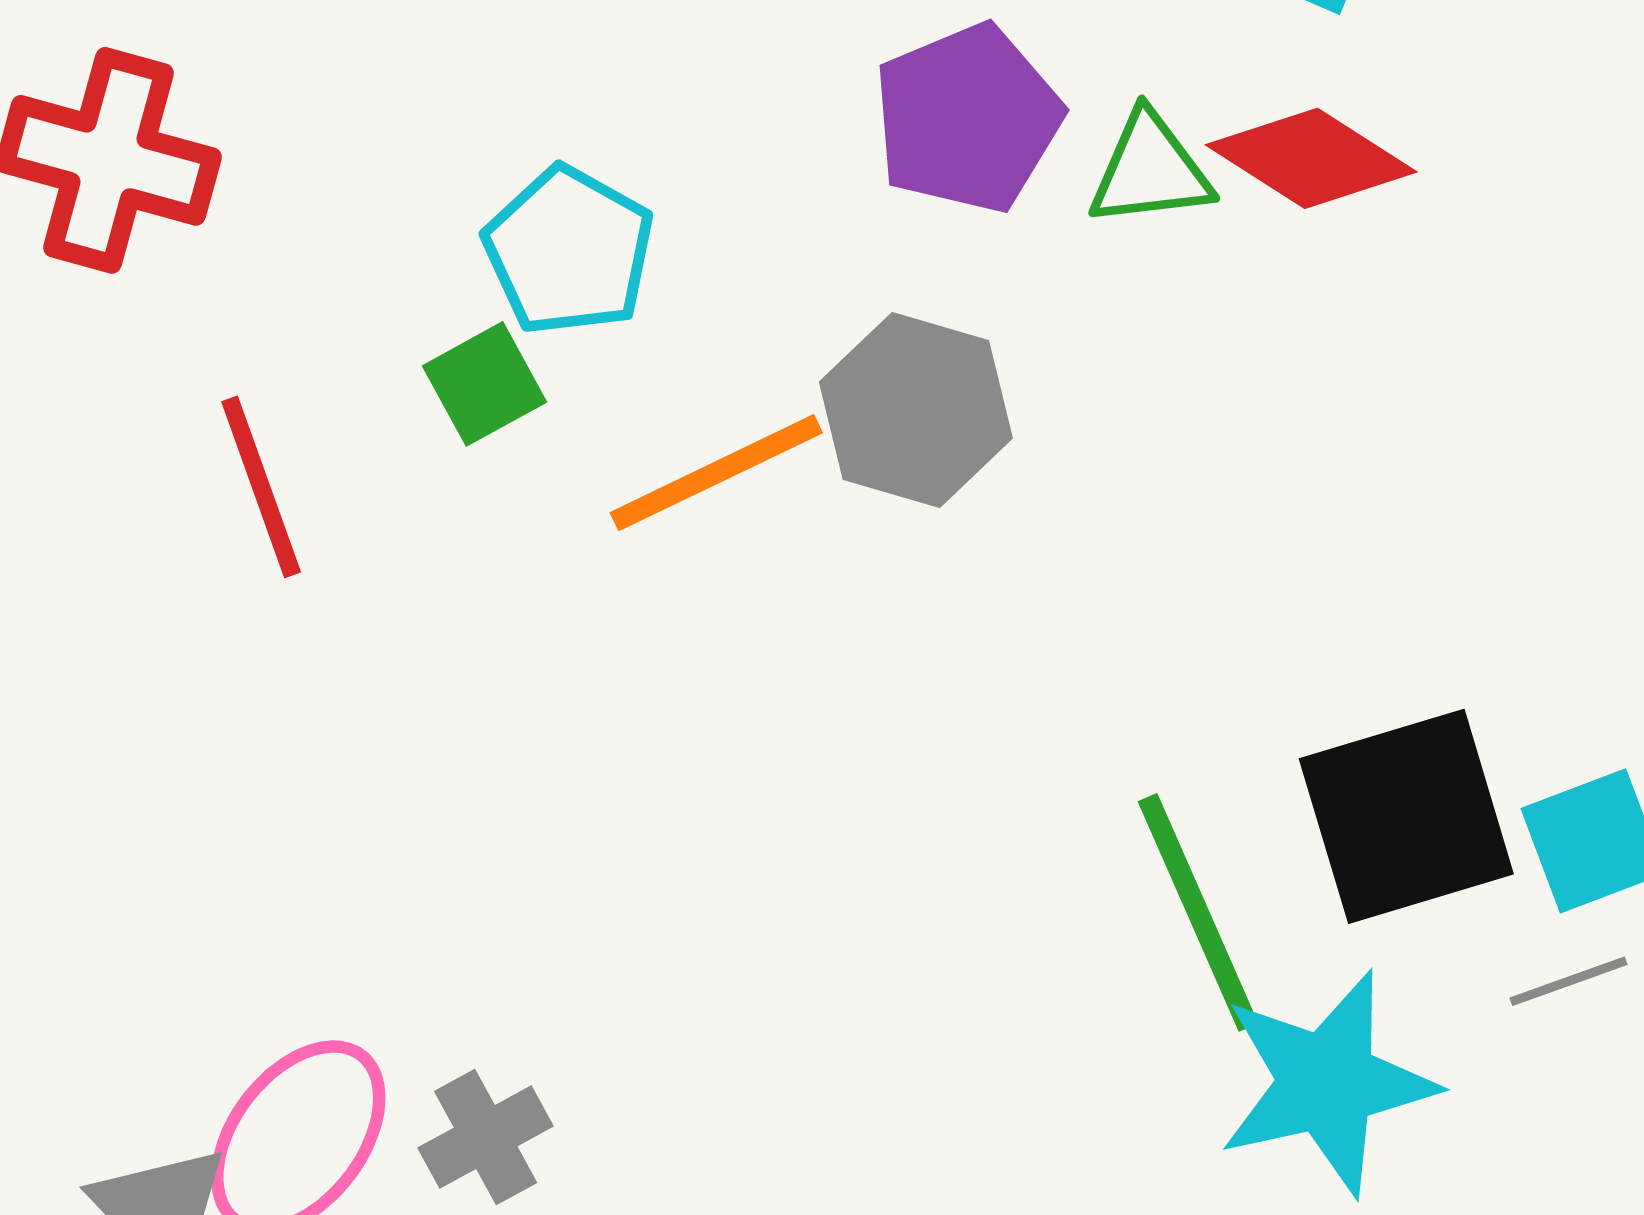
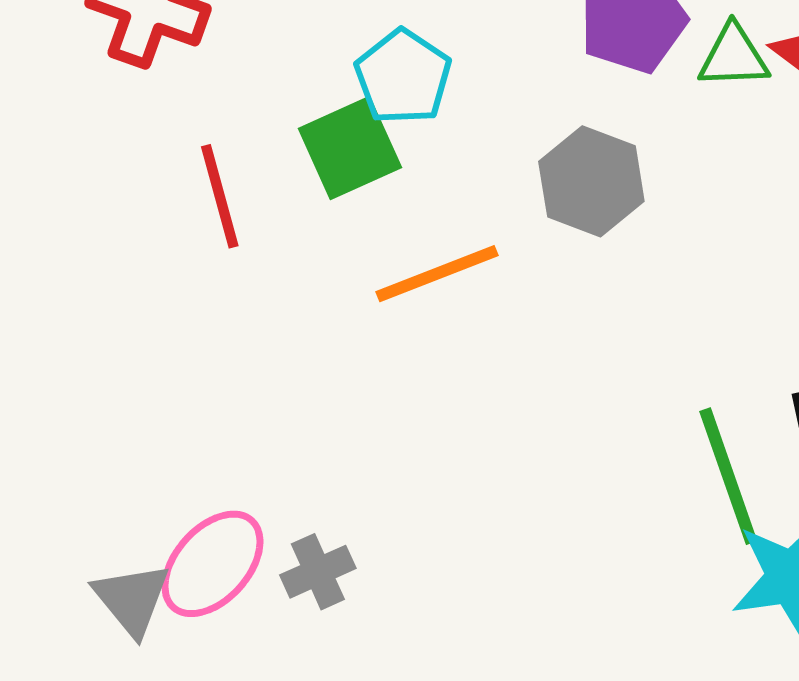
green square: (485, 384) -> (350, 148), size x1.5
orange line: (716, 473) -> (437, 274), moved

